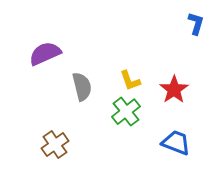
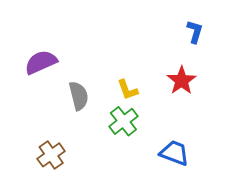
red star: (174, 90) -> (182, 81), moved

